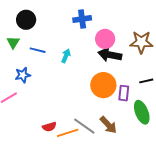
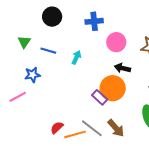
black circle: (26, 20) -> (52, 17), moved
black arrow: (110, 55) -> (122, 68), moved, size x0.7
purple rectangle: (124, 93) -> (100, 97), moved, turned -56
red semicircle: (49, 127) -> (57, 128), turned 152

